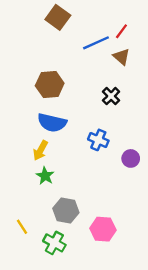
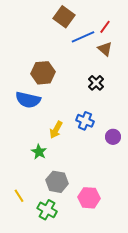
brown square: (58, 17) -> (64, 17), moved
blue semicircle: (52, 123) -> (28, 100), moved
yellow arrow: (40, 150) -> (56, 130), moved

